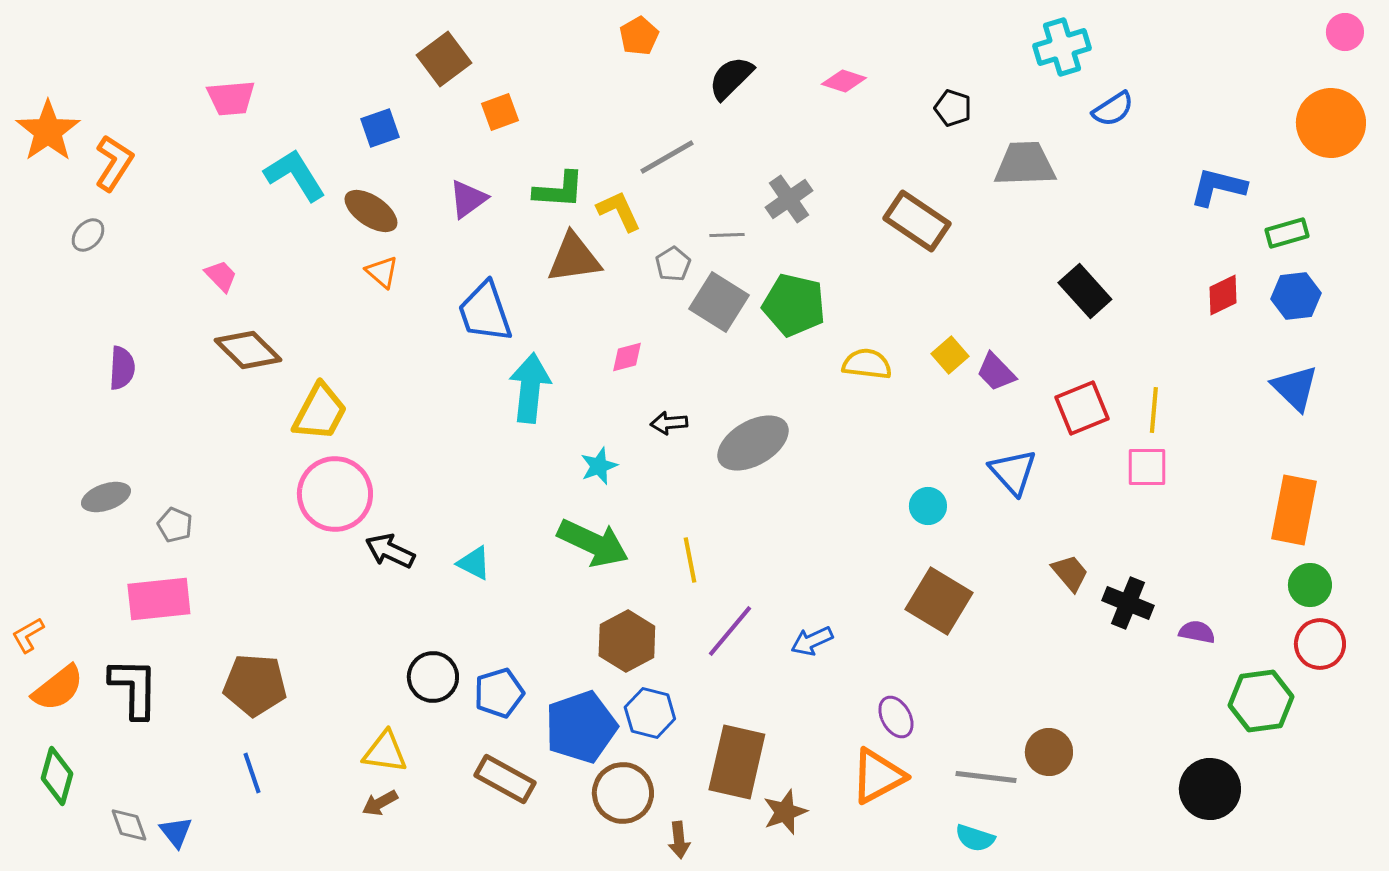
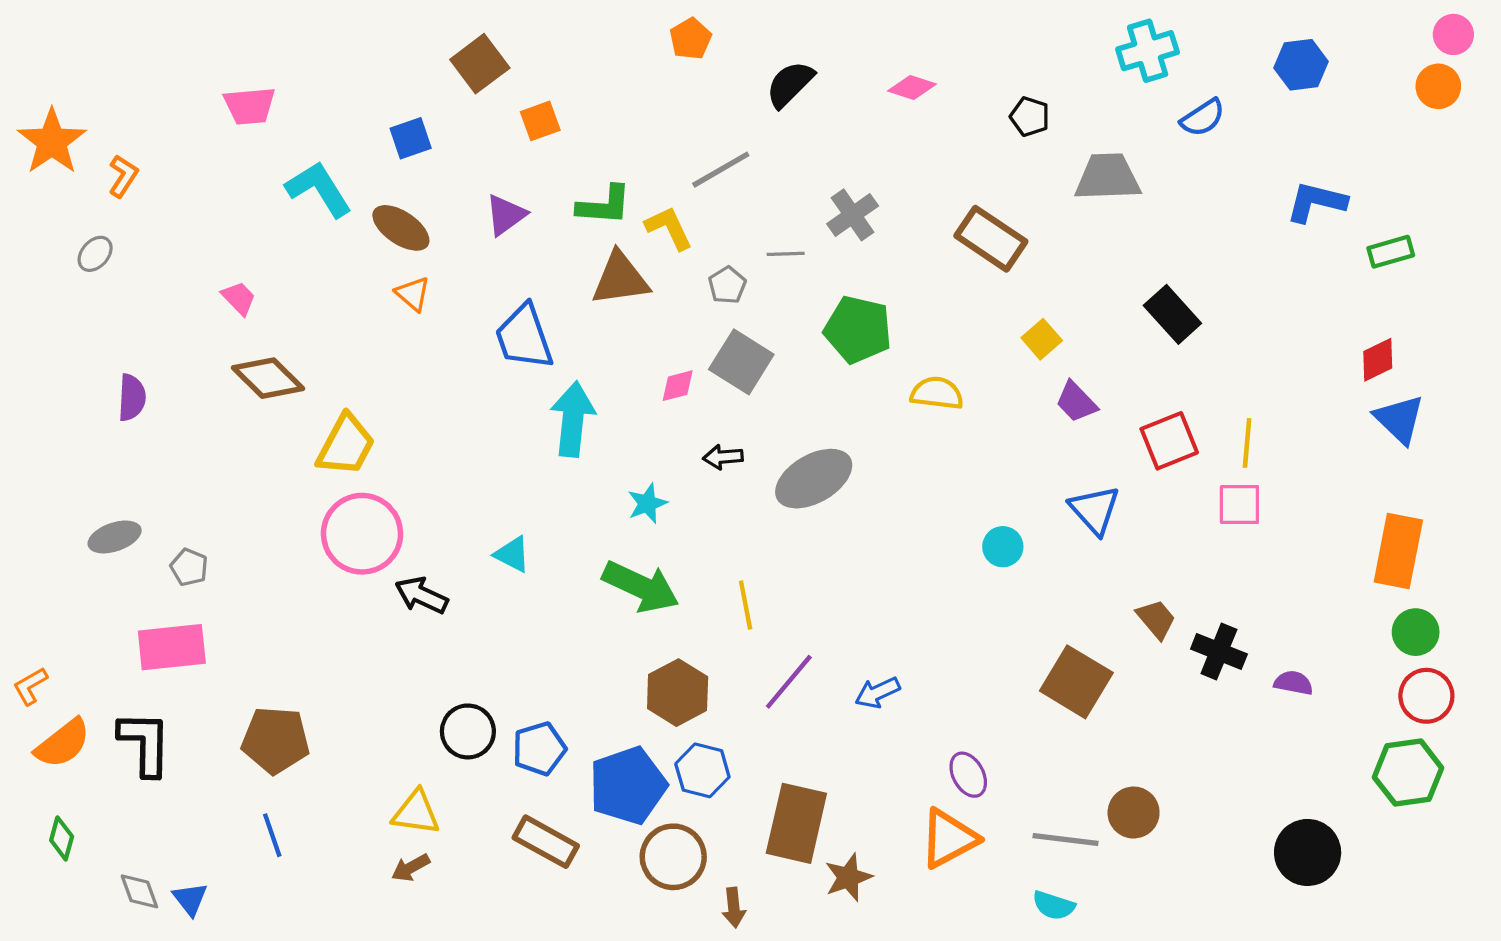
orange circle: (1331, 123) -> (1438, 86), moved, size x0.6
orange L-shape: (114, 163) -> (123, 176), size x0.7
red diamond: (1223, 295) -> (1378, 360), moved
blue hexagon: (1296, 296) -> (1301, 65), moved
gray square: (719, 302) -> (741, 362), moved
yellow square: (950, 355) -> (1042, 339), moved
cyan triangle: (474, 563) -> (512, 554), moved
brown square: (939, 601) -> (1076, 682), moved
green hexagon: (1261, 701) -> (1408, 773), moved
green diamond: (57, 776) -> (62, 838), size x0.7

